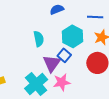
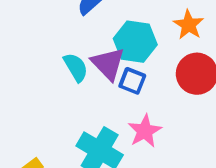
purple triangle: (52, 63) -> (108, 64), moved

